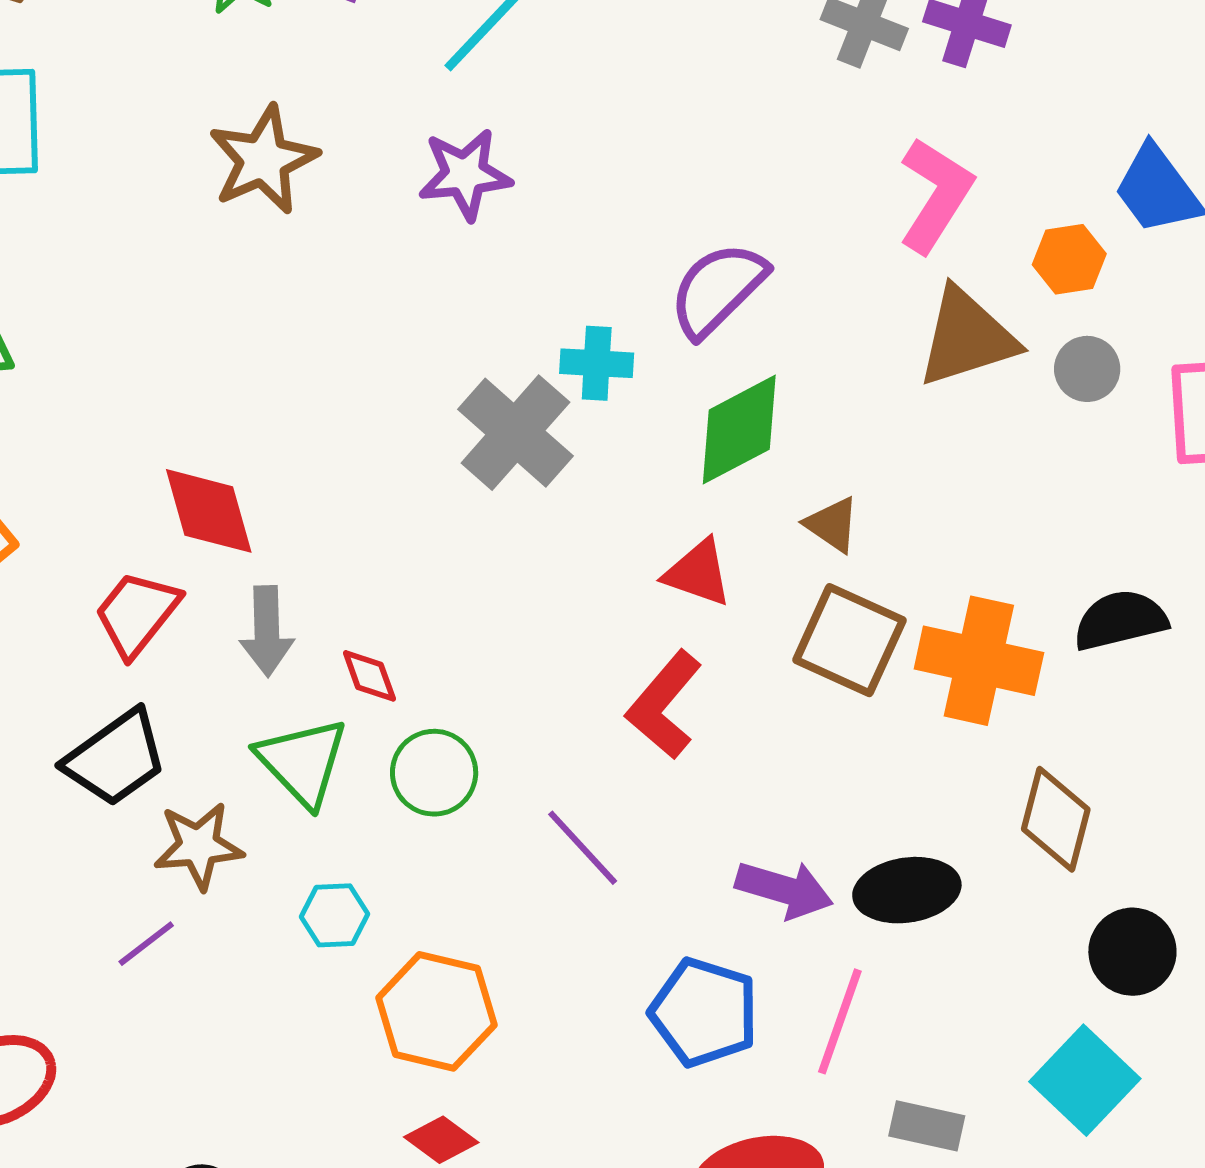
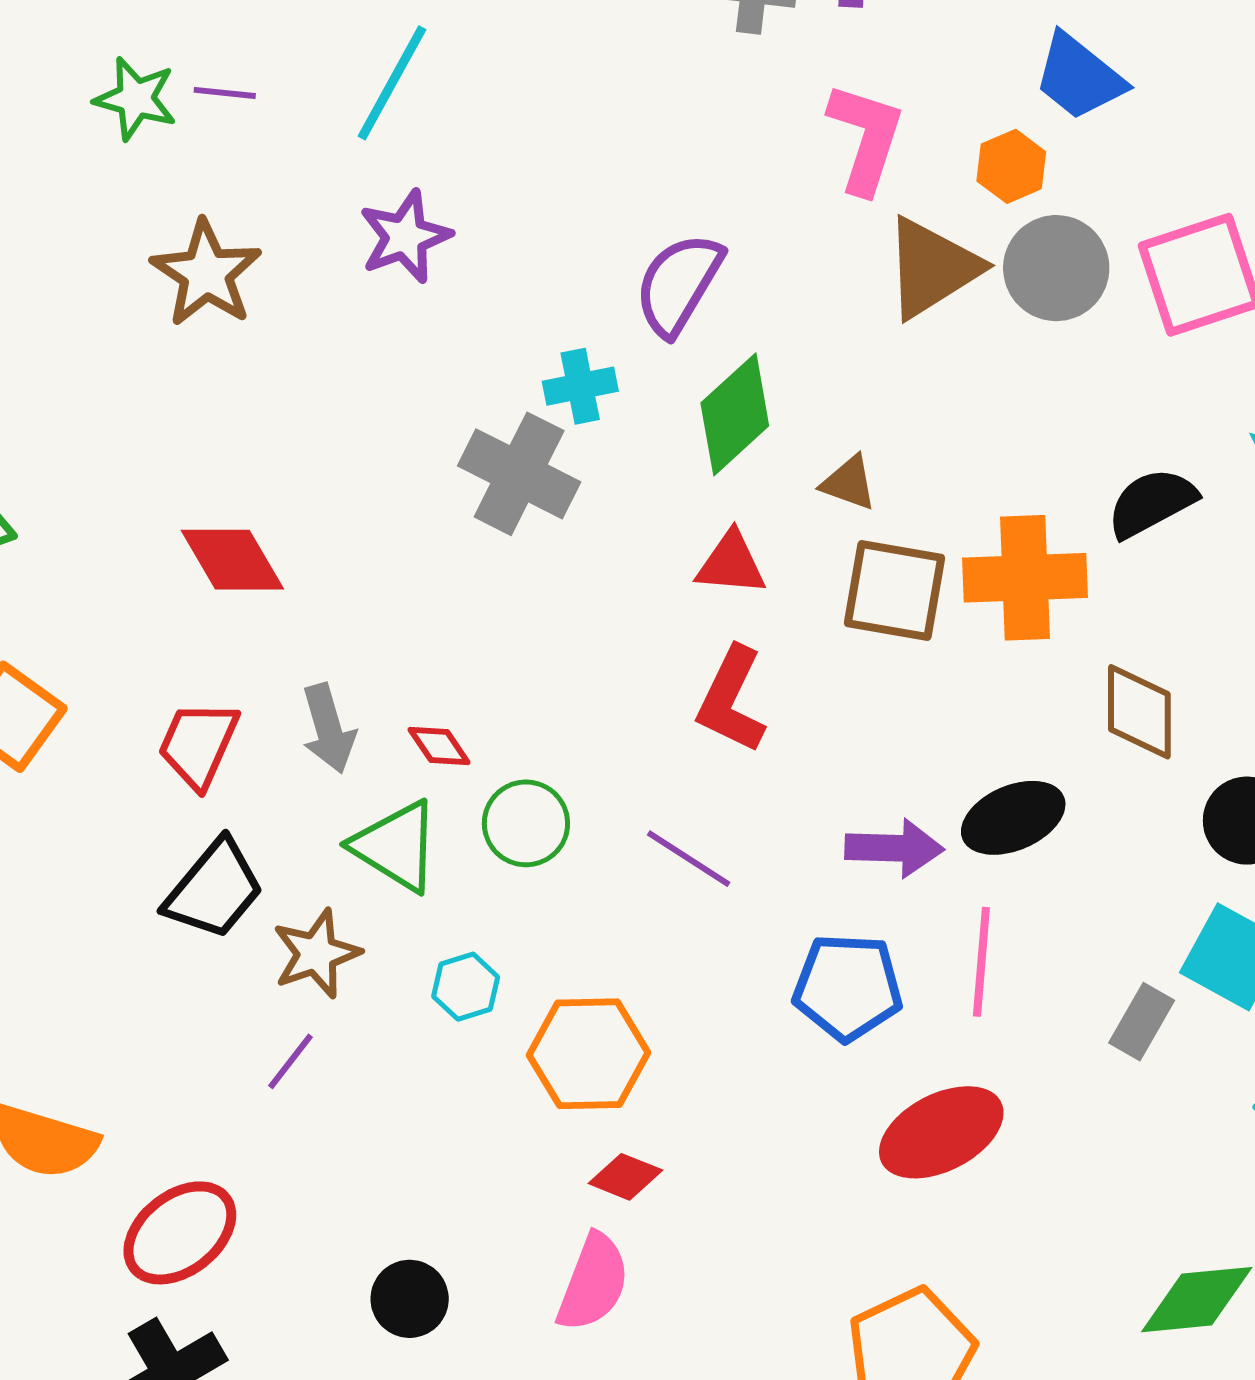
gray circle: (1087, 369) -> (1056, 268), size x1.6
red diamond: (209, 511) -> (232, 560), moved
gray rectangle: (927, 1126) -> (1142, 1022), moved, turned -58

